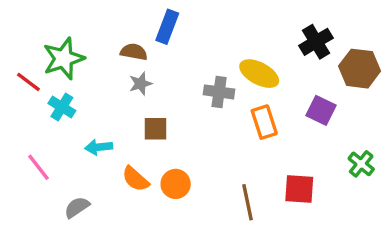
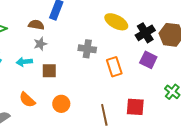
black cross: (316, 42) -> (145, 33), moved
yellow ellipse: (259, 74) -> (116, 22), moved
cyan arrow: (99, 147) -> (24, 62), moved
orange semicircle: (135, 179) -> (27, 100), moved

